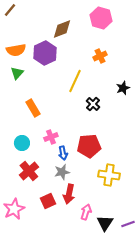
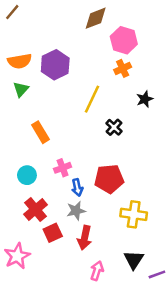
pink hexagon: (101, 18) -> (124, 40), moved
brown diamond: (62, 29) -> (96, 18), moved
black star: (123, 88) -> (145, 99), moved
red square: (48, 201) -> (53, 233), moved
pink arrow: (86, 212) -> (97, 271), moved
black triangle: (105, 223) -> (134, 260), moved

